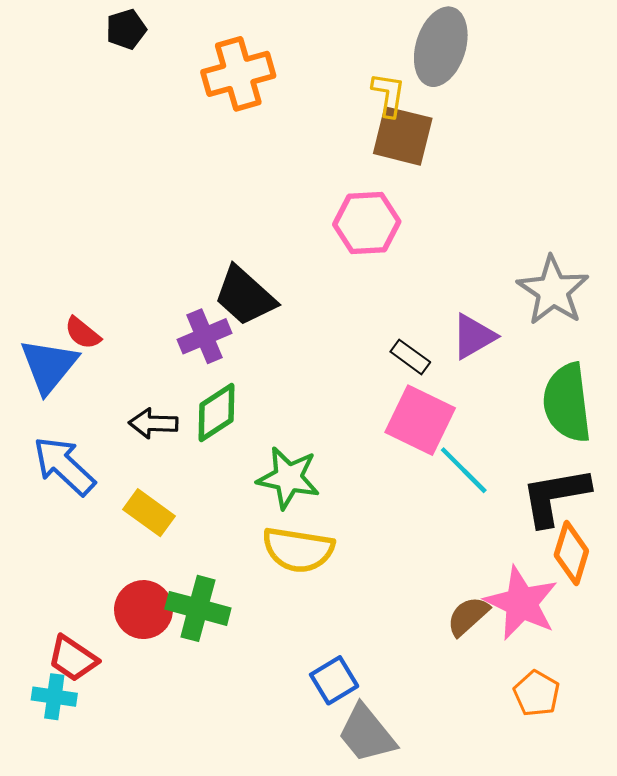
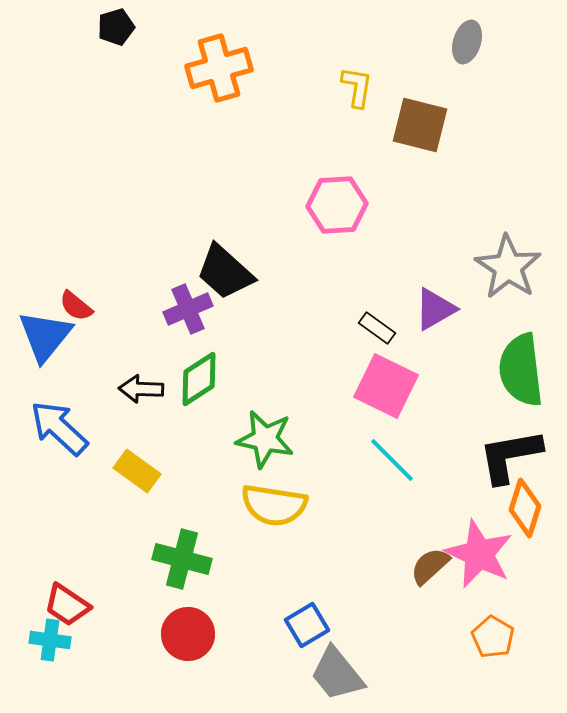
gray ellipse: (441, 47) -> (467, 42), moved, size x0.6
brown square: (403, 136) -> (420, 125), moved
cyan line: (464, 470) -> (392, 460), moved
red circle: (144, 610) -> (188, 634), moved

